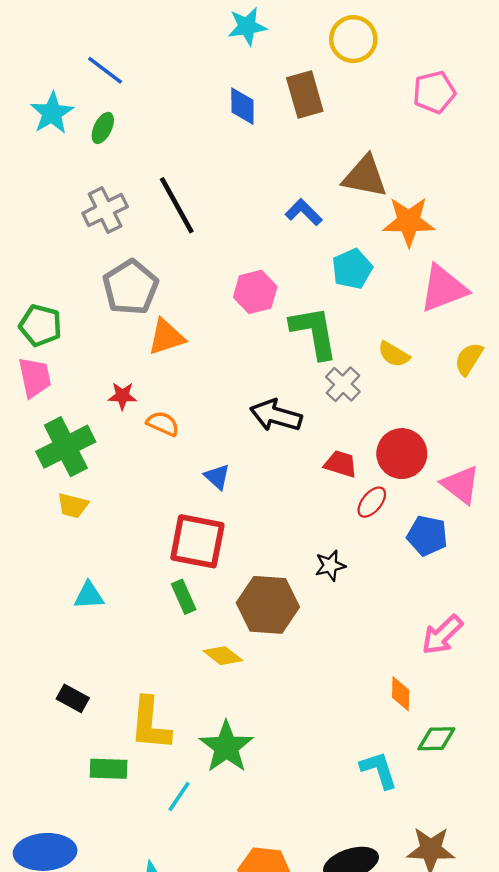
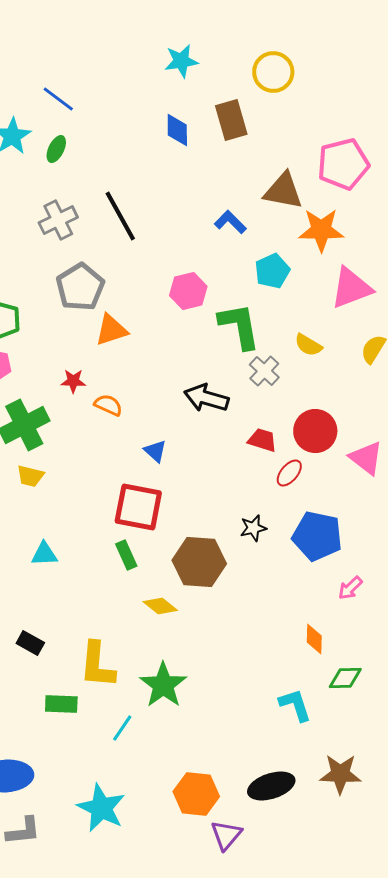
pink pentagon: (434, 92) -> (343, 164), moved, size x1.4
blue pentagon: (427, 536) -> (317, 536), moved, size x1.4
pink arrow: (442, 635) -> (350, 588), size x0.7

